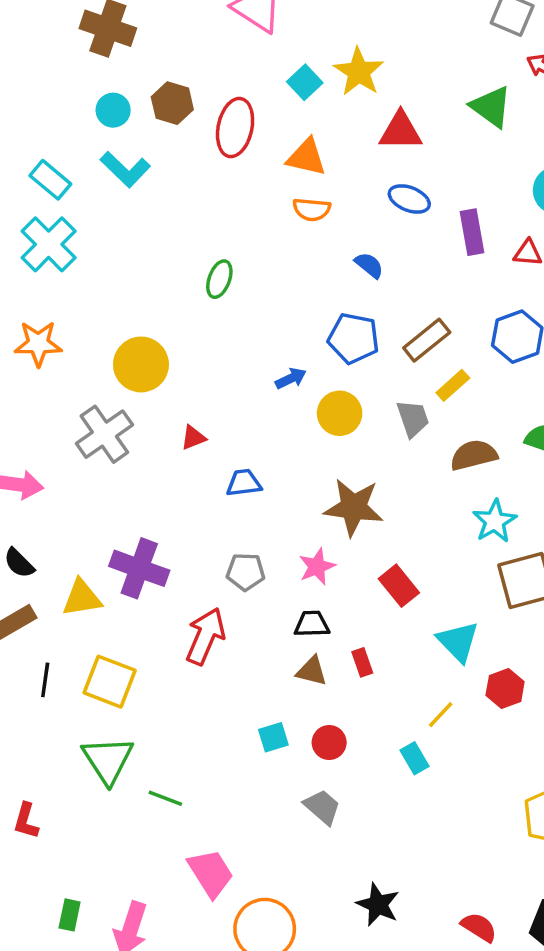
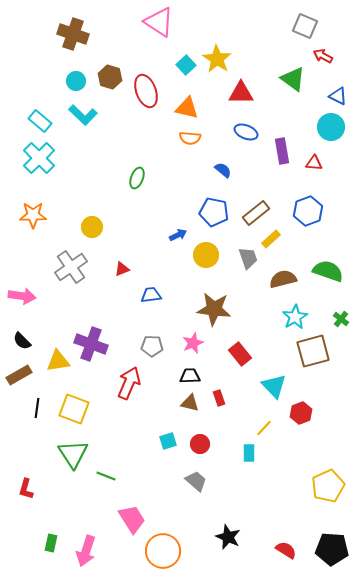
red ellipse: (235, 128) -> (146, 91), turned -32
yellow circle: (141, 364) -> (92, 227), size x0.7
cyan rectangle: (414, 758) -> (249, 453), turned 30

